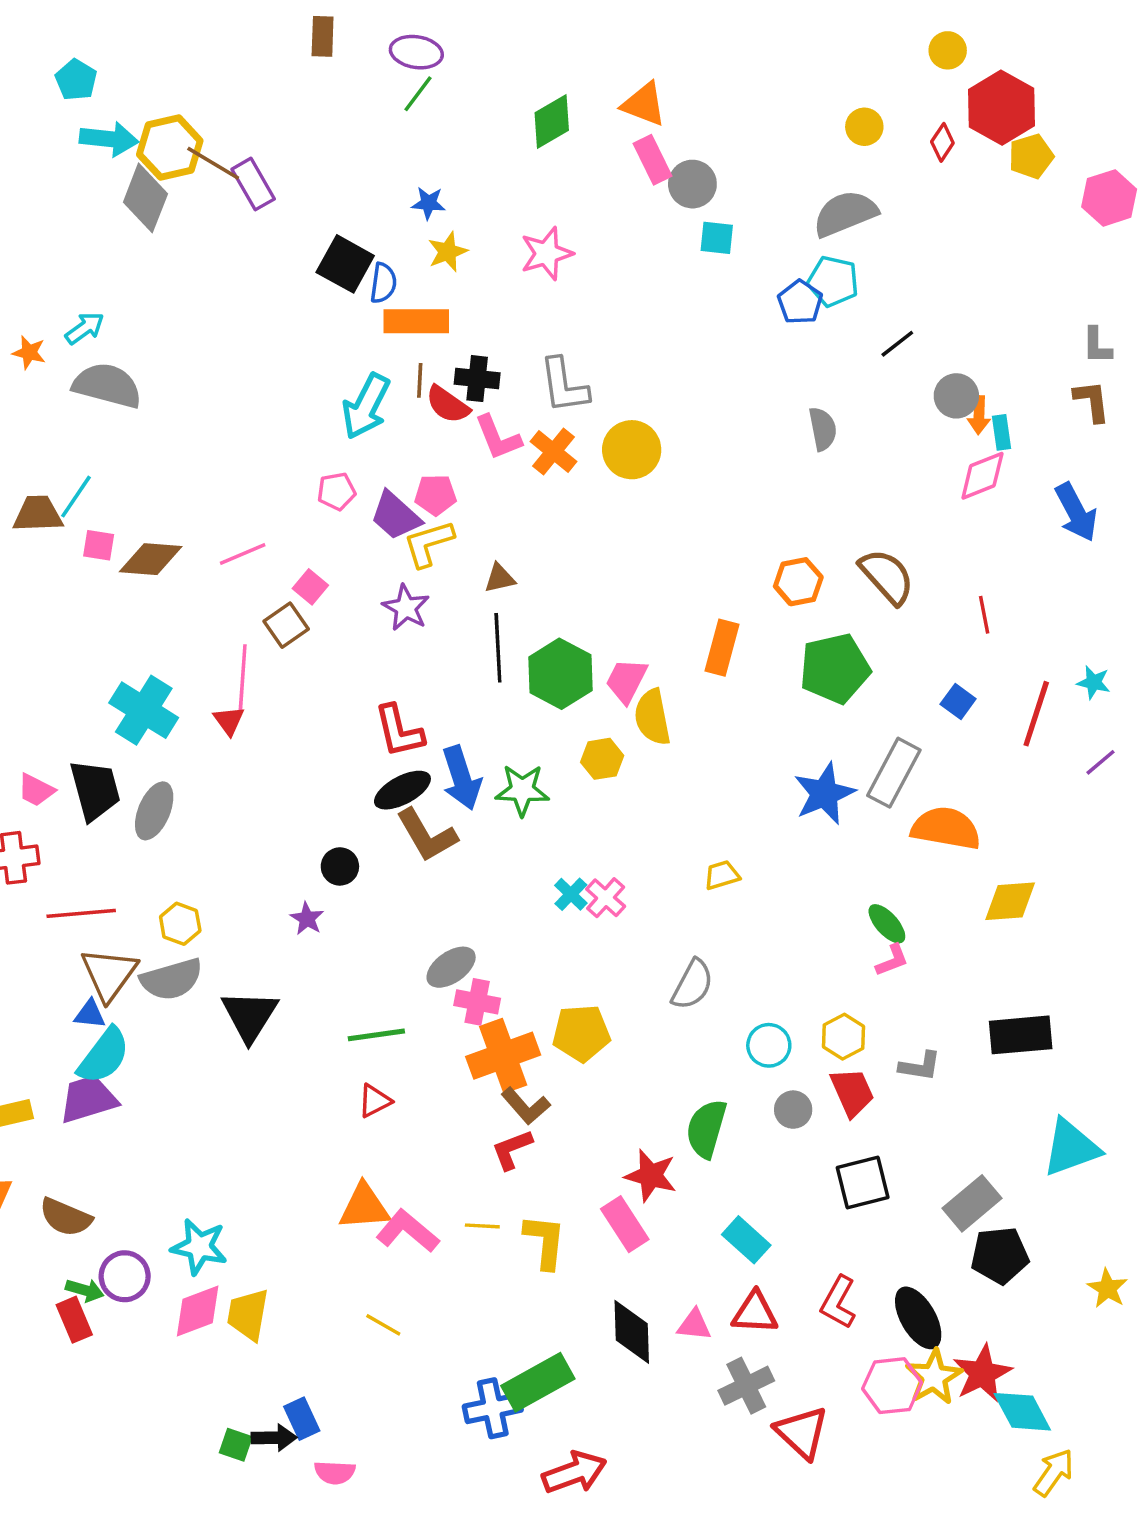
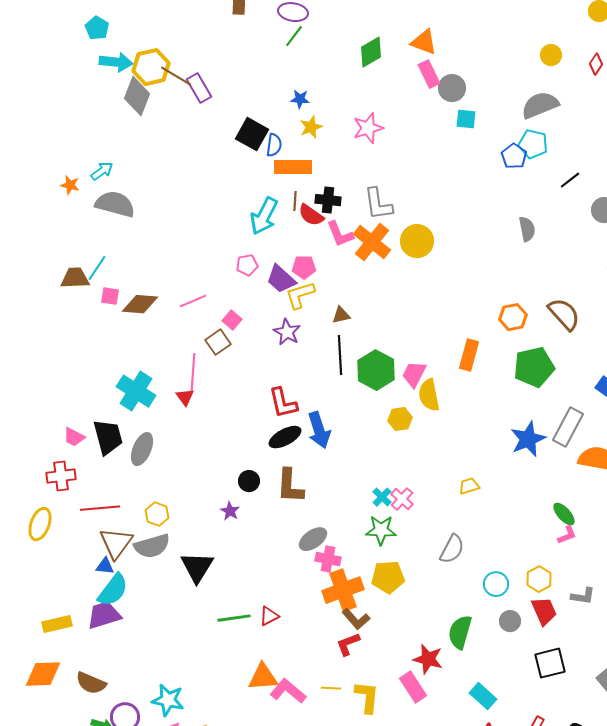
orange cross: (554, 451) -> (372, 242), size x1.4
green star: (522, 790) -> (381, 530), moved
brown L-shape: (427, 835) -> (290, 486), moved, turned 33
green line: (376, 1035) -> (234, 618), moved

